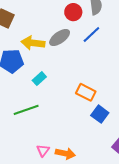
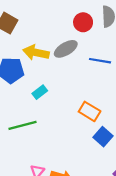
blue line: (91, 35) -> (100, 61), moved, turned 48

